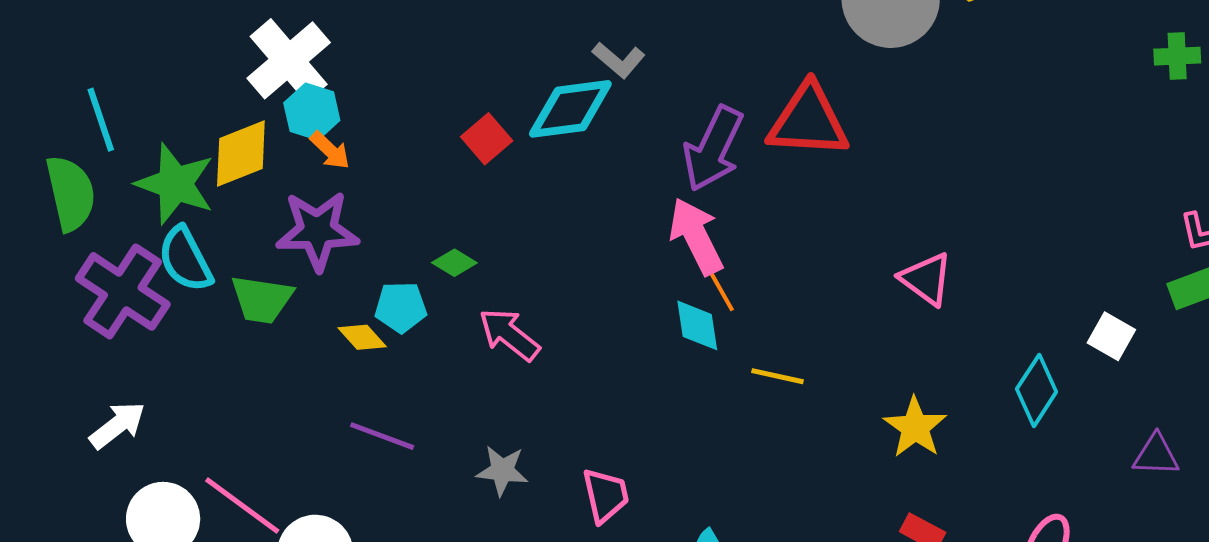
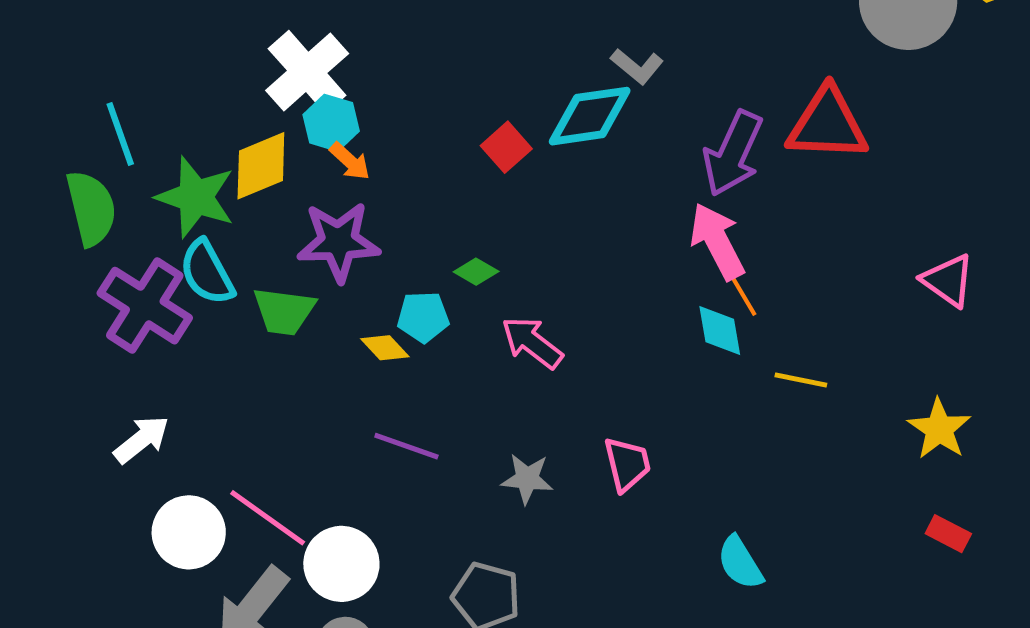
pink trapezoid: (606, 495) -> (627, 464), moved

